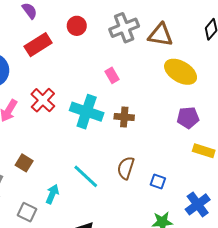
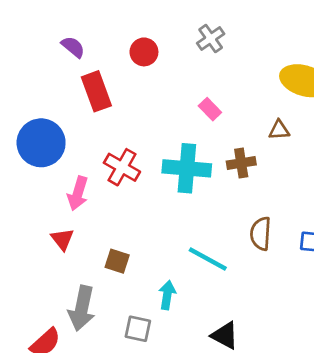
gray cross: (124, 28) -> (211, 39), size x0.7
brown triangle: (160, 35) -> (279, 130), moved, size x0.6
red rectangle: (38, 45) -> (96, 91), turned -64

